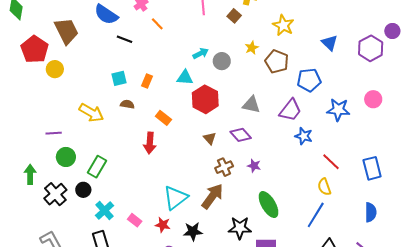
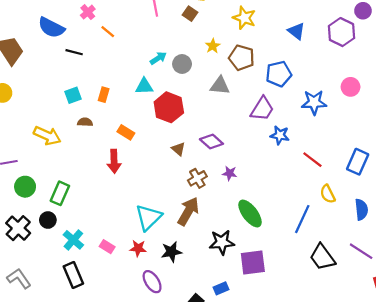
gray triangle: (251, 105) -> (220, 86), moved
blue rectangle: (372, 168) -> (358, 162), turned 45
yellow semicircle: (324, 187) -> (328, 194), moved

